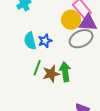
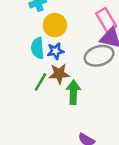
yellow circle: (71, 20) -> (55, 25), moved
brown star: (51, 74) -> (59, 74), moved

